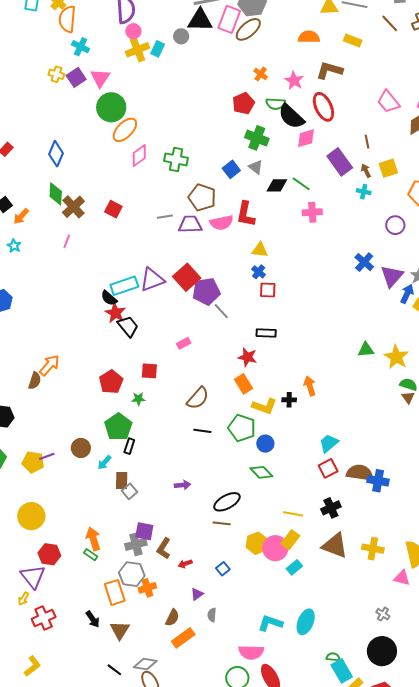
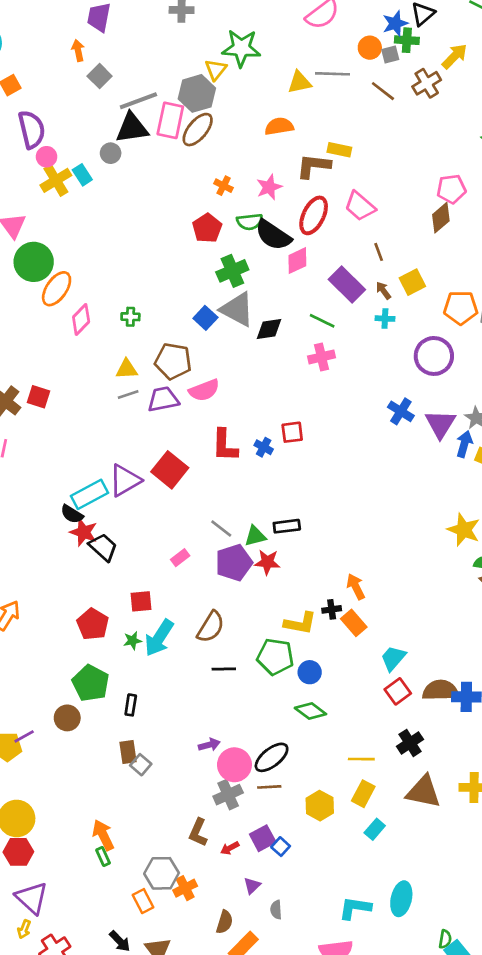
yellow rectangle: (353, 41) -> (339, 150), moved
cyan rectangle: (158, 49) -> (82, 175), turned -49
pink star: (294, 81) -> (269, 187), turned 30
pink trapezoid: (388, 102) -> (360, 206), moved
red ellipse: (323, 107) -> (314, 215), turned 60
green cross: (257, 138) -> (232, 271), turned -35
green cross: (176, 159) -> (130, 317), size x0.6
gray triangle: (256, 167) -> (237, 309), size x1.8
green line: (301, 184) -> (322, 321), moved
red square: (113, 209) -> (39, 397), moved
red L-shape: (246, 214) -> (225, 445), moved
purple circle: (395, 225) -> (434, 356), size x1.5
yellow triangle: (260, 250) -> (127, 369), moved
red square: (268, 290) -> (292, 432), moved
purple pentagon: (206, 291) -> (234, 563), moved
gray line: (221, 311) -> (221, 529), moved
green triangle: (366, 350) -> (255, 536), moved
orange rectangle: (244, 384) -> (354, 623), moved
green pentagon: (118, 427) -> (91, 683), moved
cyan arrow: (104, 463) -> (159, 638), moved, size x1.8
purple square: (144, 531) -> (263, 838), moved, turned -30
gray cross: (136, 544) -> (228, 795), moved
pink circle: (275, 548) -> (234, 765), moved
red hexagon: (49, 554) -> (18, 852), moved
green rectangle: (91, 555) -> (103, 856), turned 40
orange rectangle: (115, 592) -> (143, 901), size x0.7
green semicircle: (333, 657) -> (445, 939), turned 104

